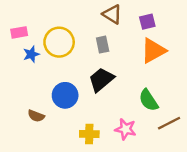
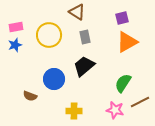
brown triangle: (112, 14) -> (77, 12), moved
blue star: (31, 54) -> (15, 45), moved
green semicircle: (148, 100) -> (123, 83), turned 66
pink star: (126, 129) -> (115, 110), moved

